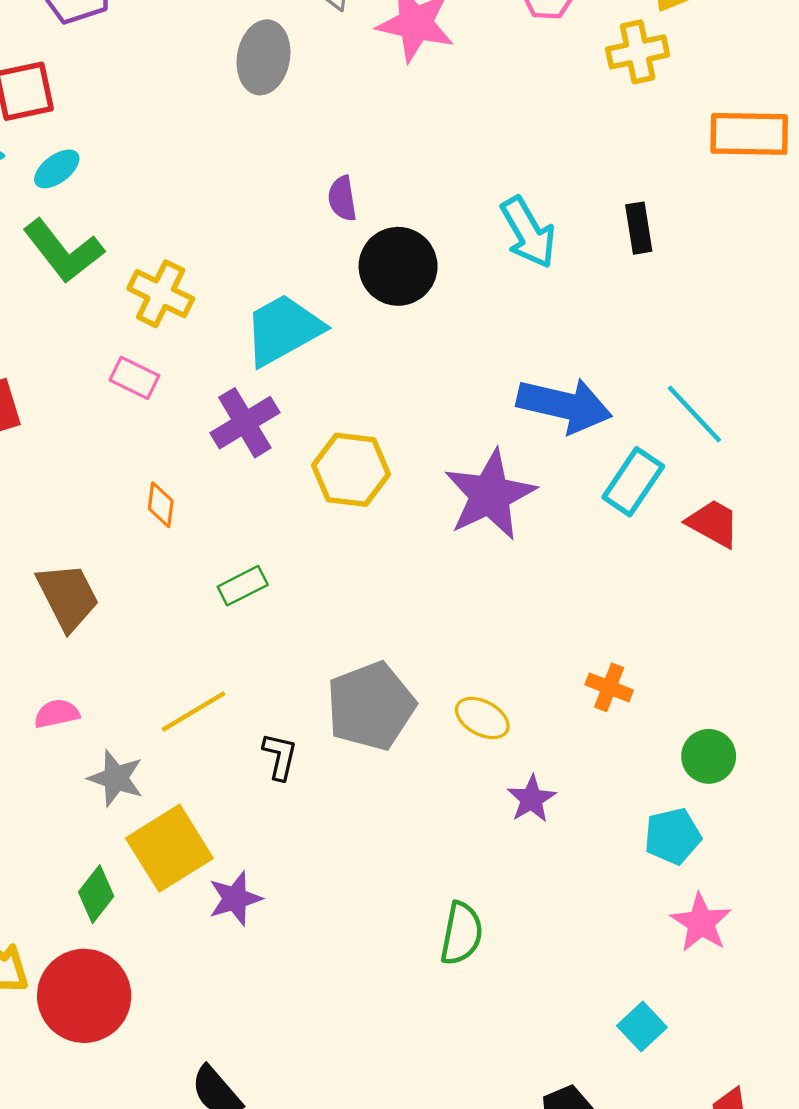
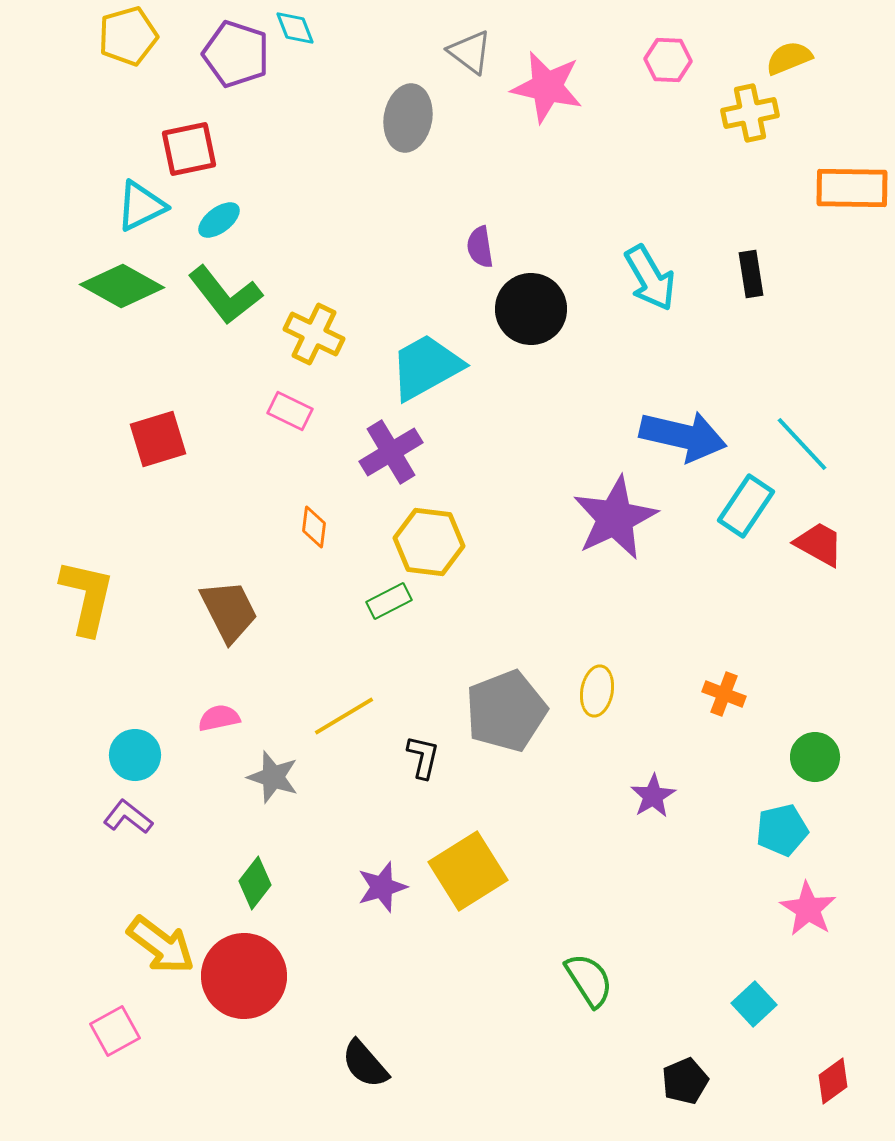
yellow hexagon: (351, 470) -> (429, 542), moved
yellow ellipse: (482, 718) -> (597, 691), moved, turned 72
yellow square: (169, 848) -> (468, 871), moved
green semicircle: (461, 934) -> (589, 980), moved, turned -44

